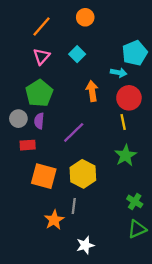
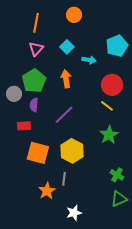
orange line: (41, 26) -> (36, 23), turned -30
cyan arrow: (119, 73) -> (89, 60), moved
orange arrow: (92, 91) -> (66, 79), moved
gray circle: (18, 119) -> (14, 94), moved
yellow line: (123, 122) -> (107, 106), turned -40

